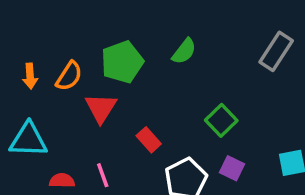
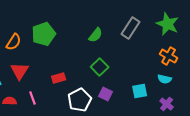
green semicircle: (184, 51) -> (96, 35), moved
red triangle: (101, 108) -> (20, 71), moved
red rectangle: (149, 140) -> (59, 78), turned -64

